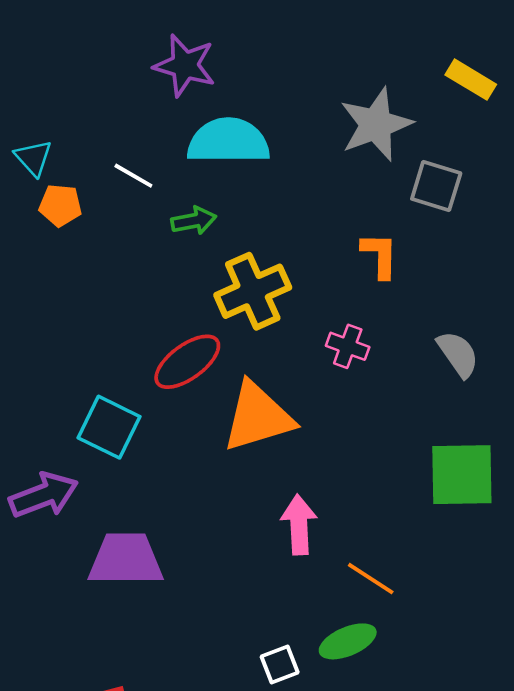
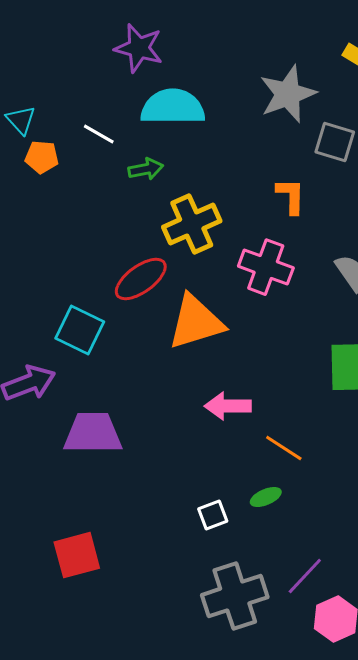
pink cross: (348, 346) -> (266, 267), size x1.6
pink arrow: (299, 525) -> (228, 406), turned -87
green ellipse: (348, 641) -> (266, 497), size x0.7

